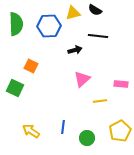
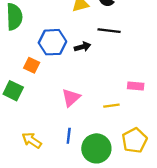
blue hexagon: (49, 26) -> (52, 42), moved
pink triangle: (82, 79) -> (71, 98), moved
green circle: (87, 138) -> (96, 148), size x1.6

